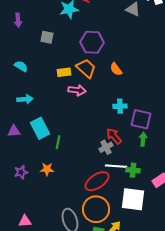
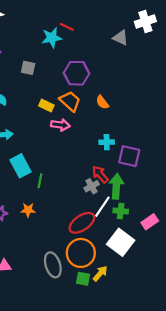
yellow rectangle: (64, 72) -> (46, 105), turned 32
green arrow: (143, 139) -> (116, 186), moved, size x1.6
white line: (116, 166) -> (102, 207), turned -60
white square: (133, 199) -> (121, 242), turned 30

